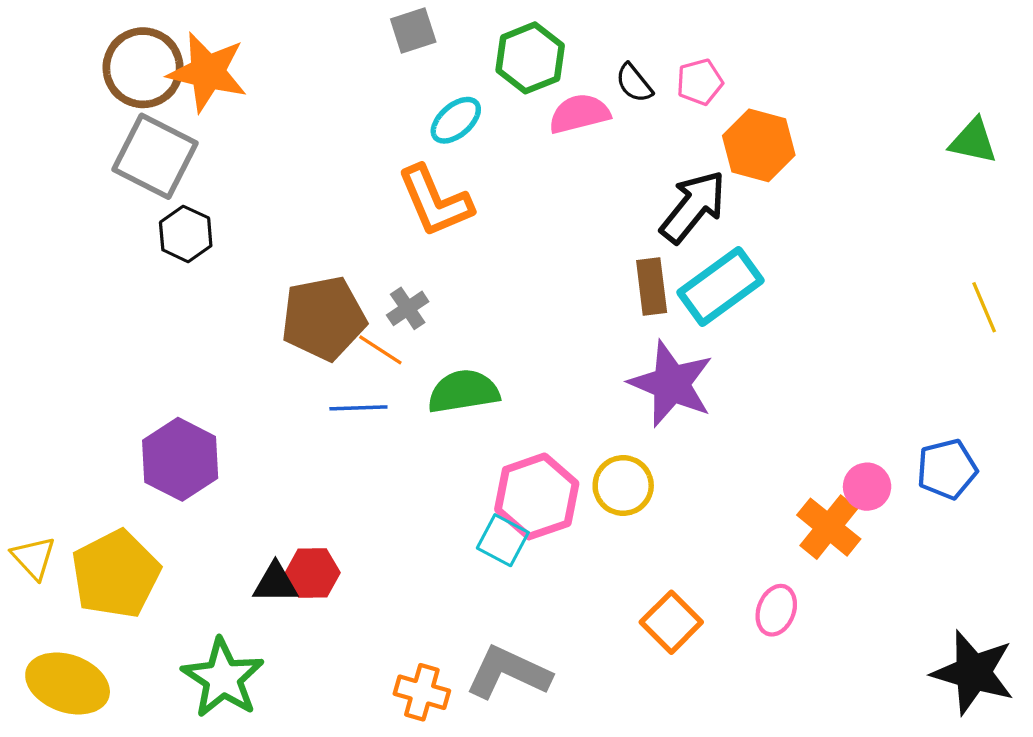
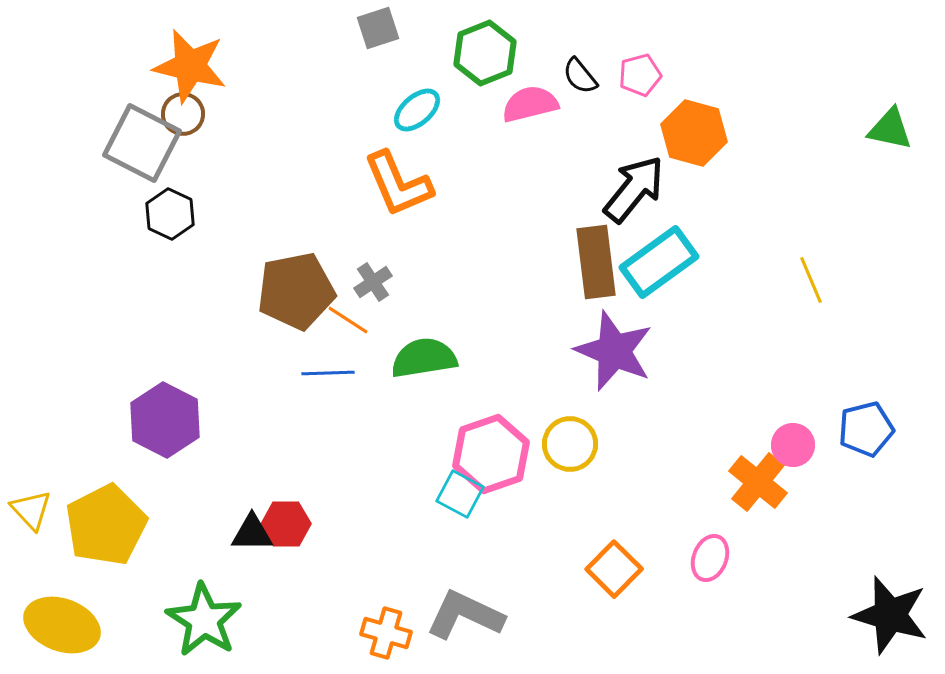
brown circle: (143, 68) -> (183, 114), moved, size x0.6
brown rectangle: (652, 286) -> (596, 262), size x1.4
yellow line: (984, 307) -> (811, 280), moved

